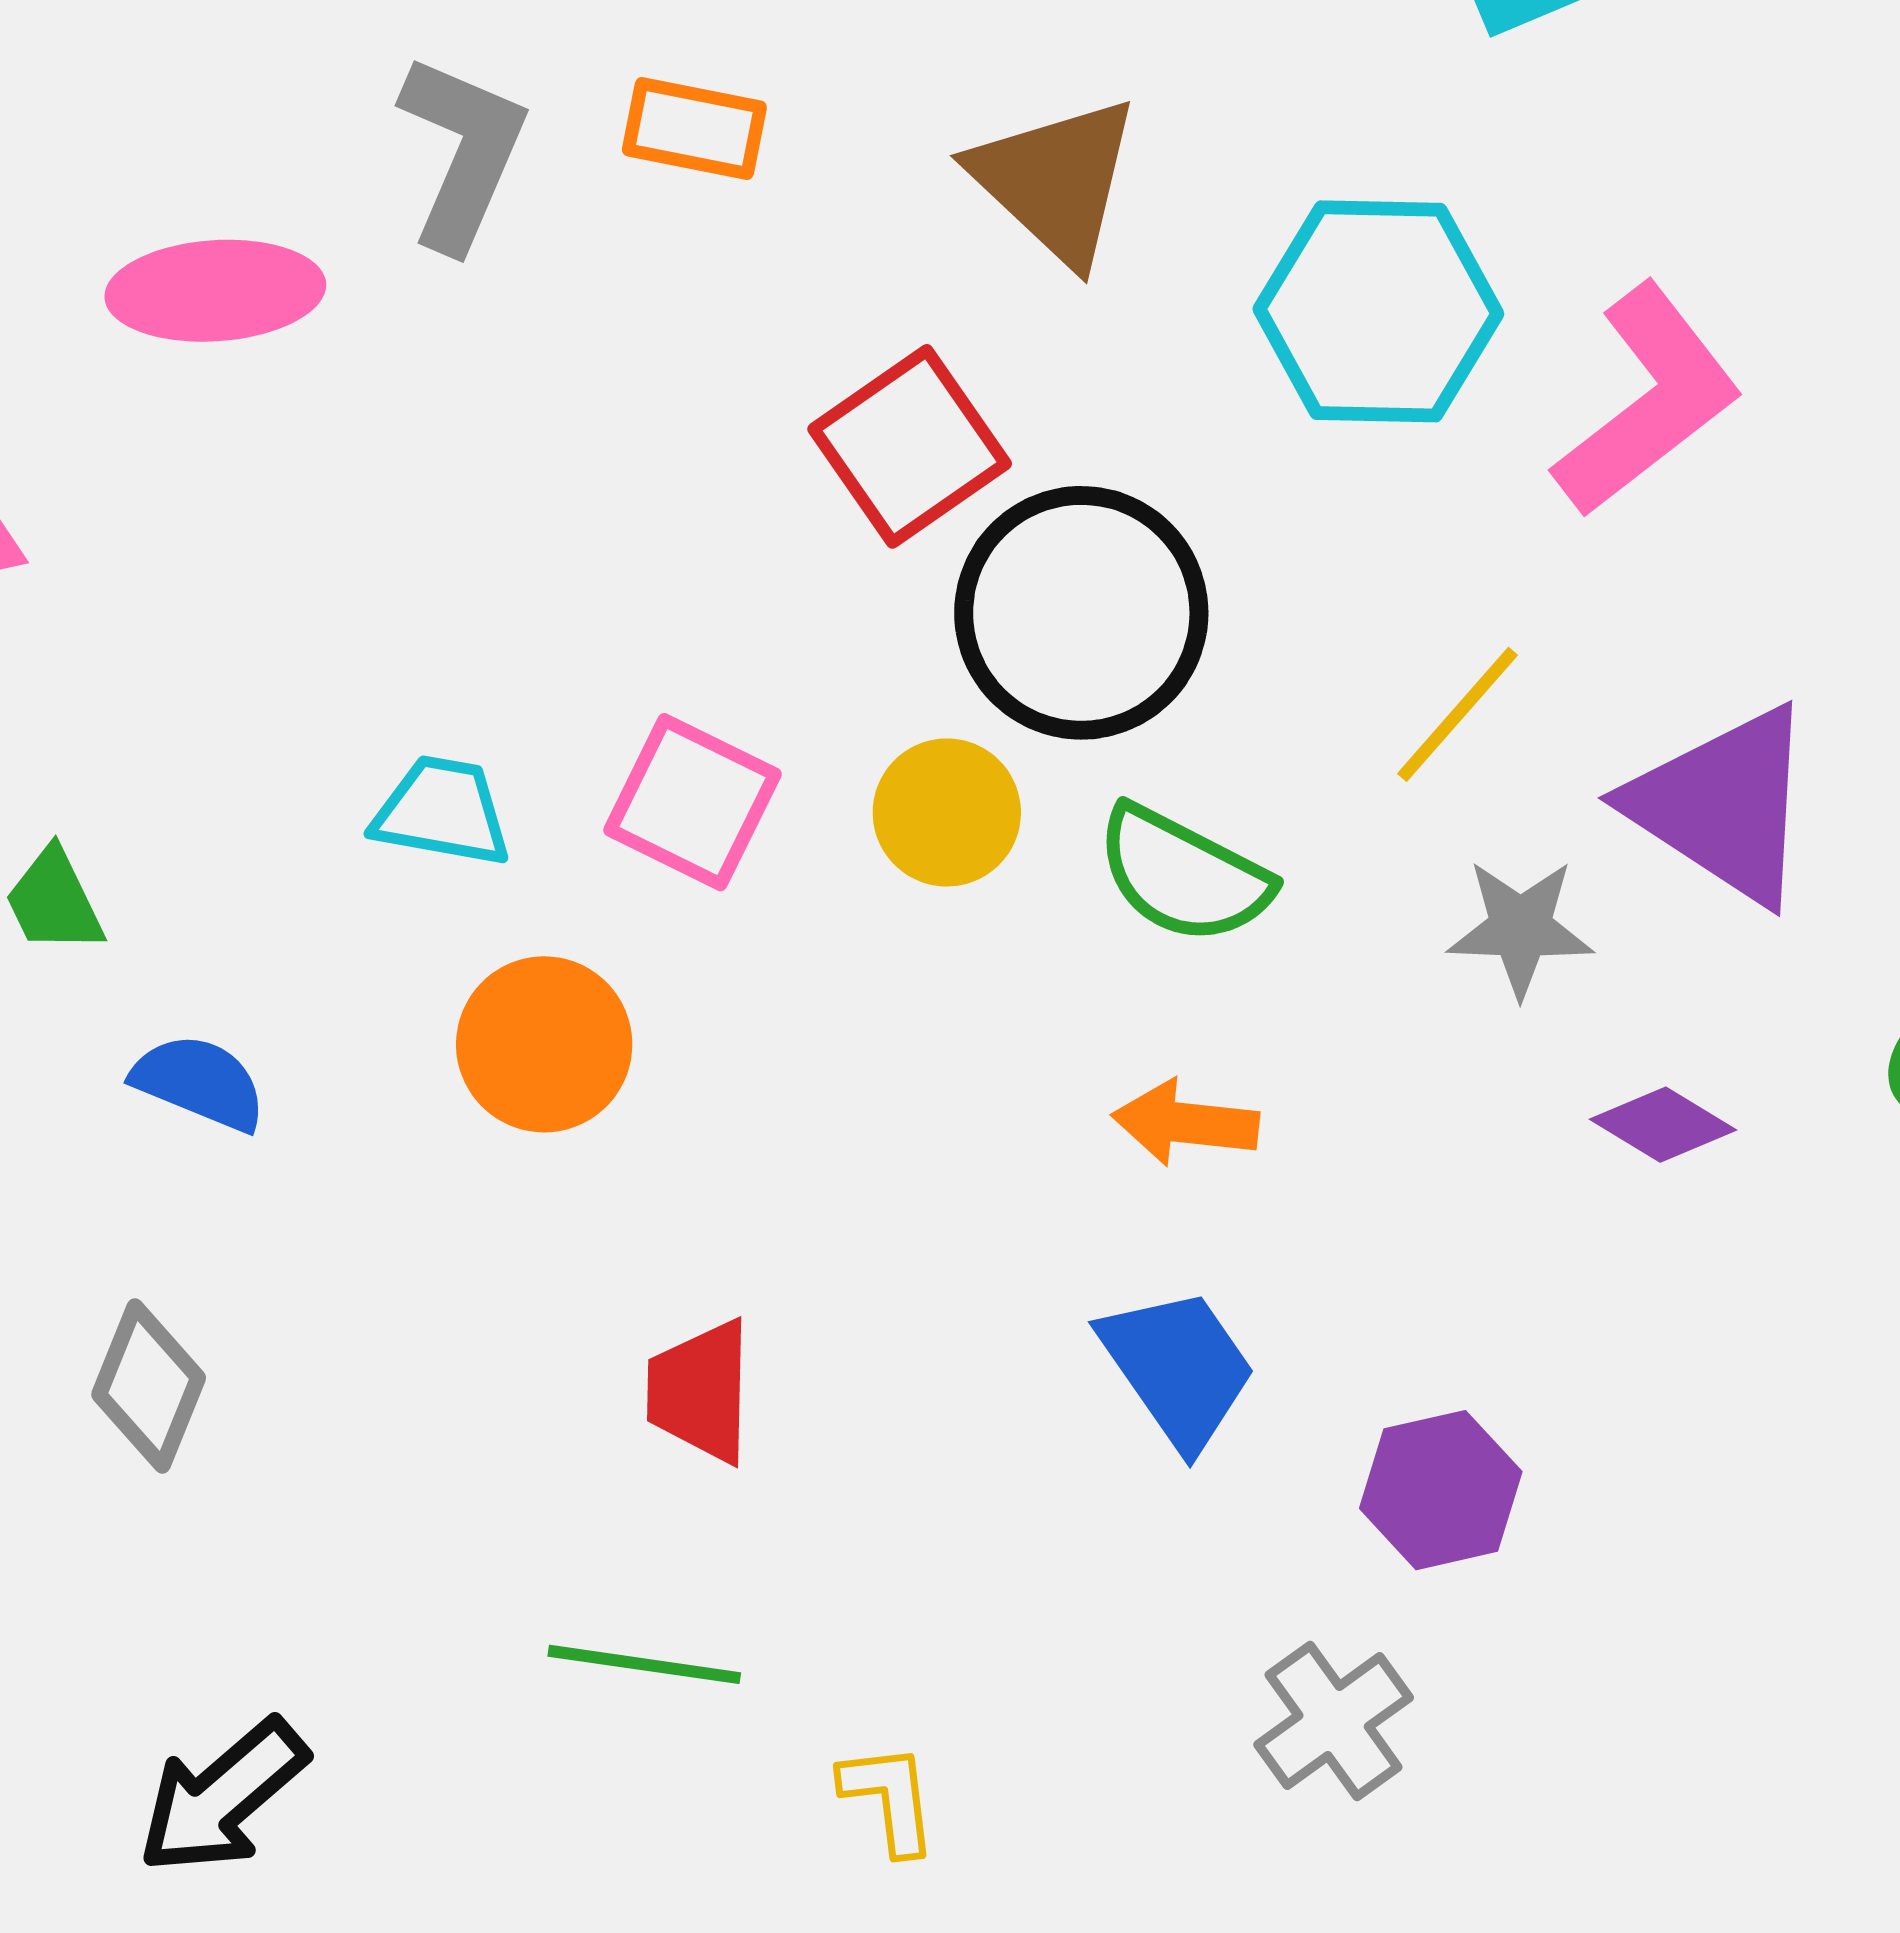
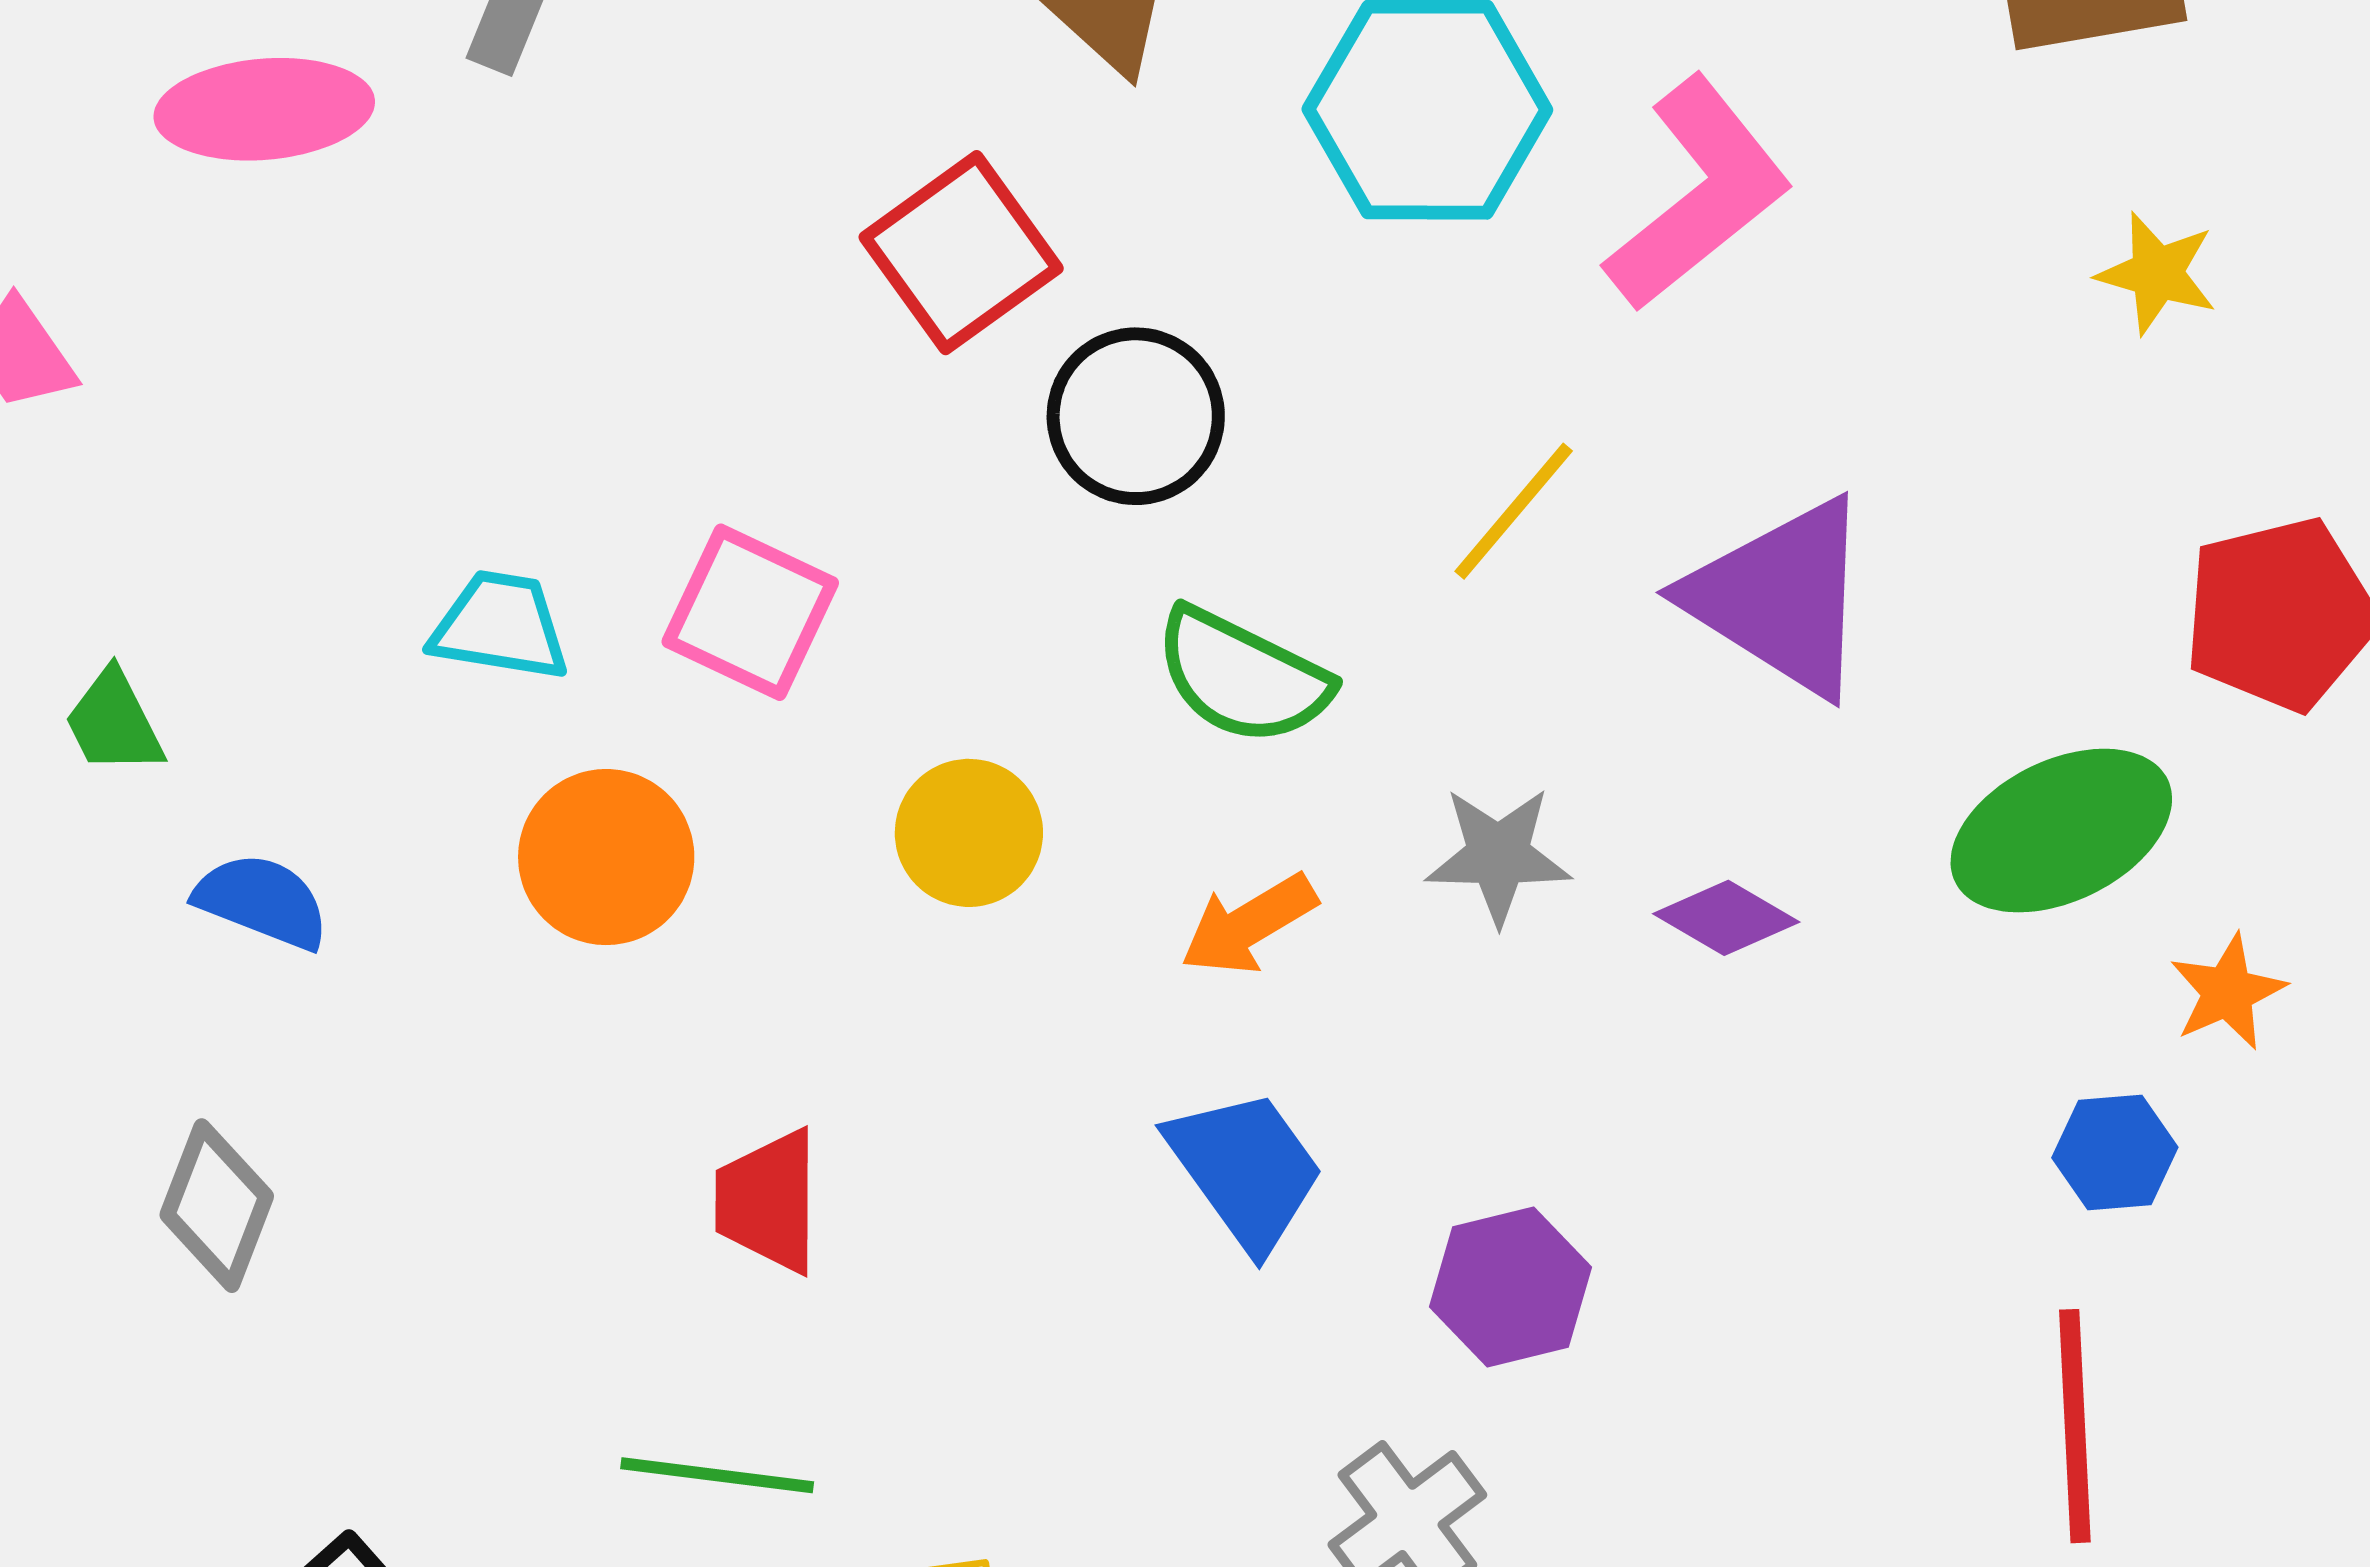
black circle: (1081, 613) -> (1136, 416), size x0.7
yellow circle: (947, 812) -> (969, 833), moved
gray star: (1520, 928) -> (1498, 855), moved
orange arrow: (1185, 1123) -> (1249, 924), turned -36

